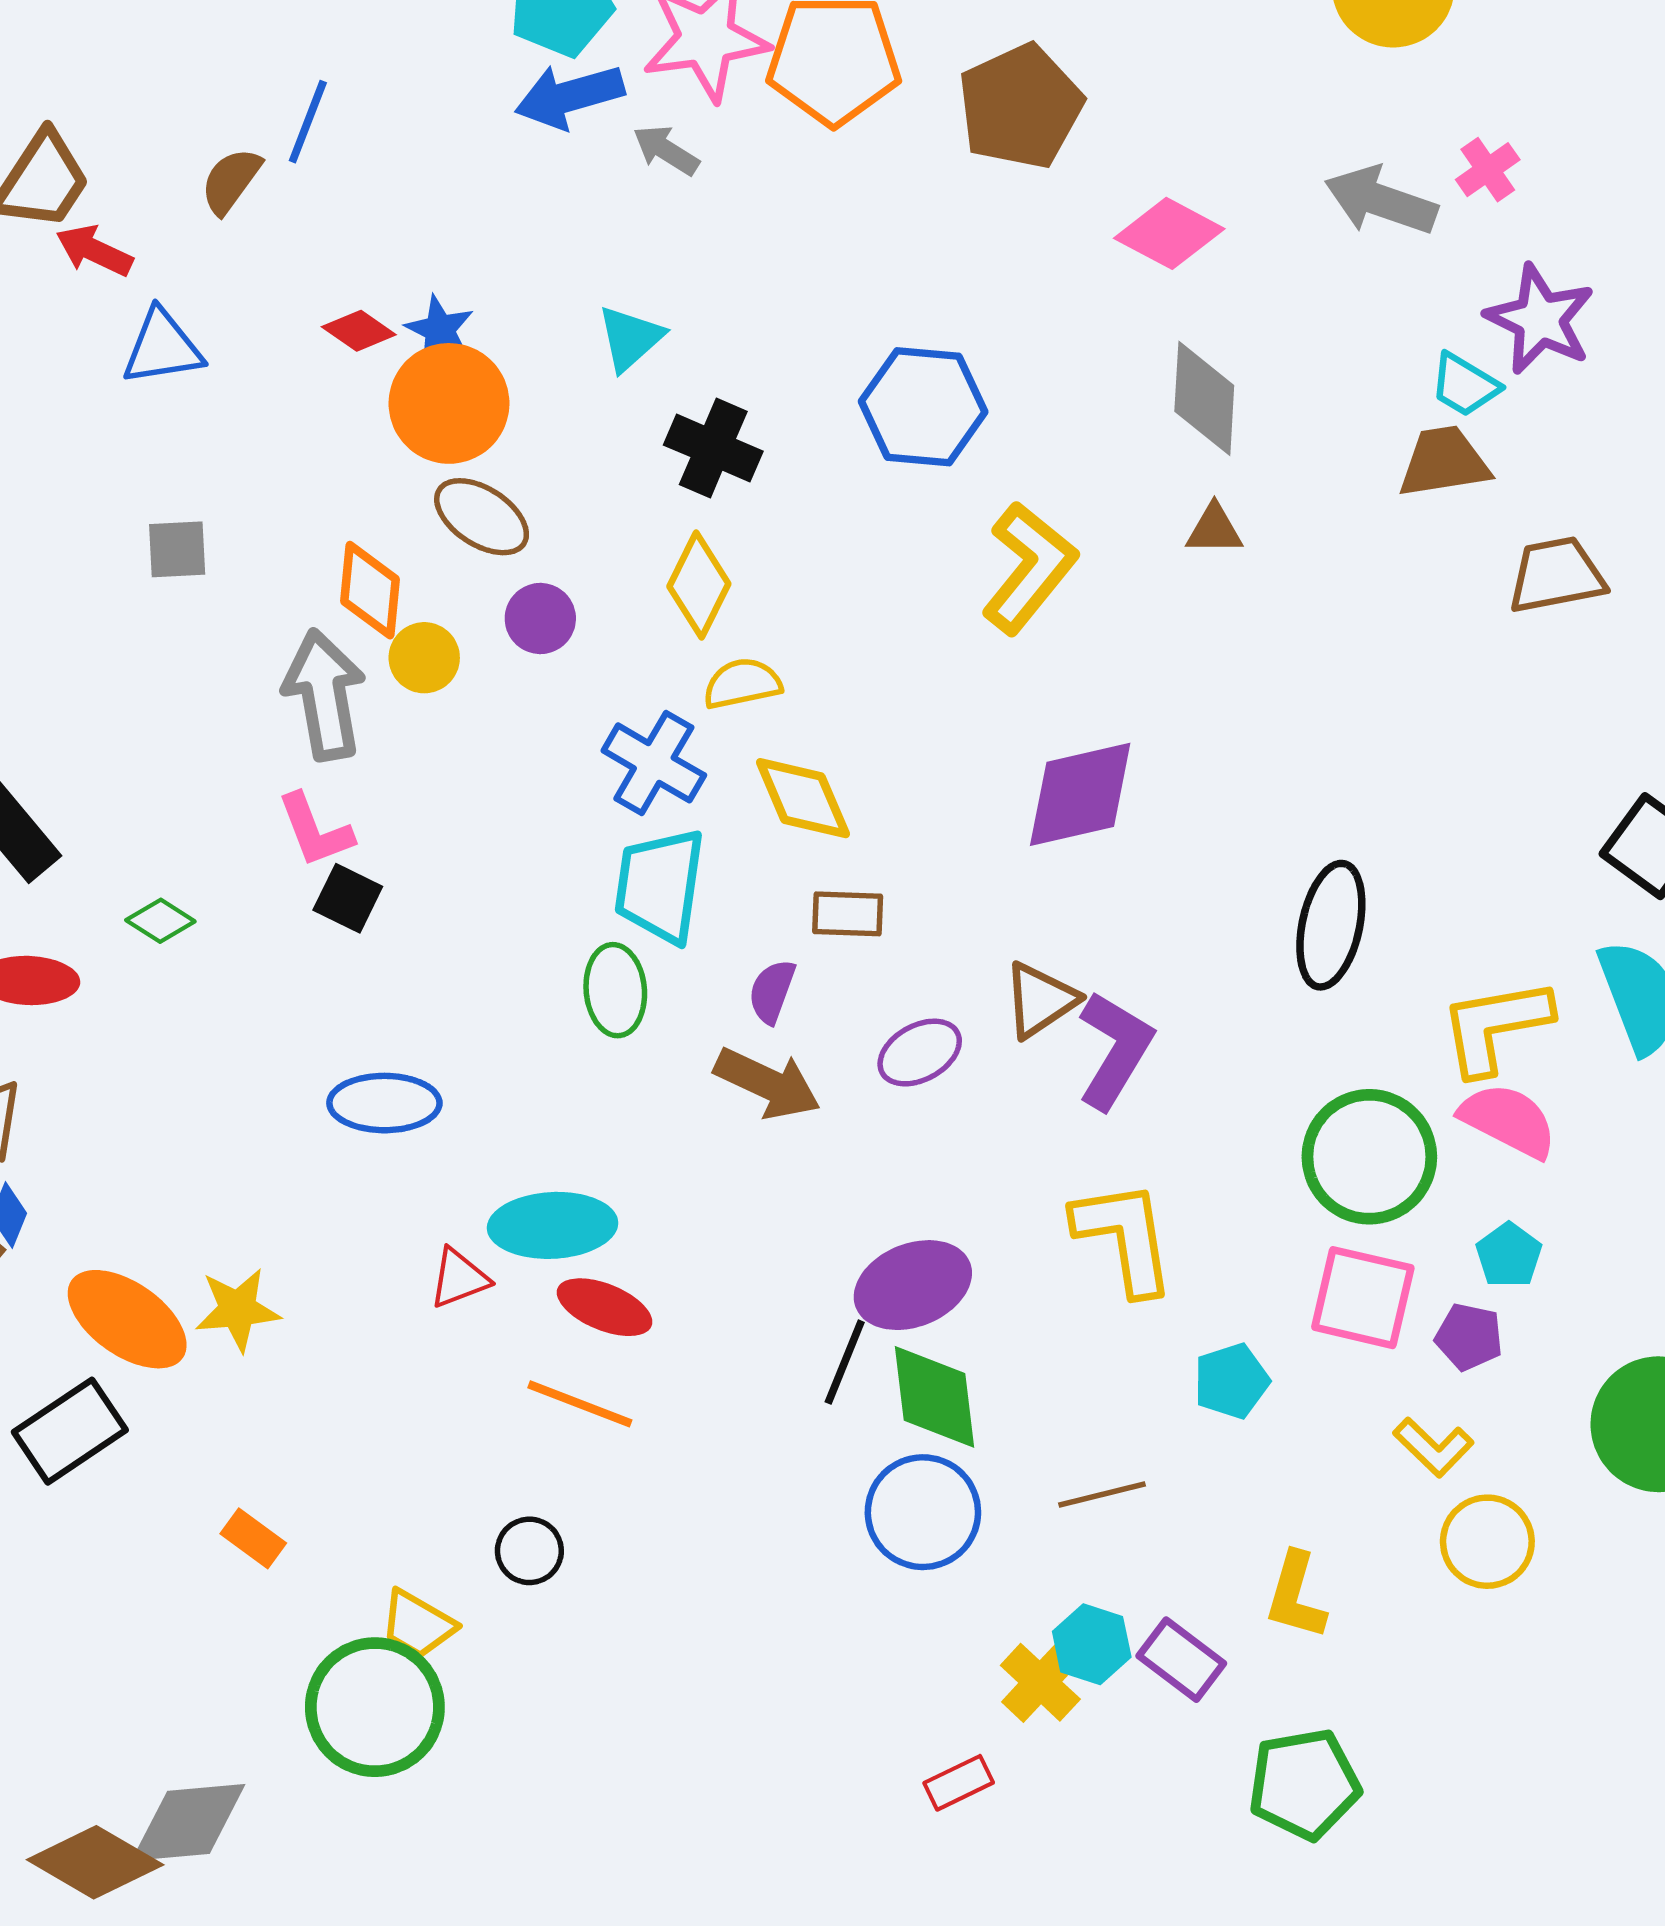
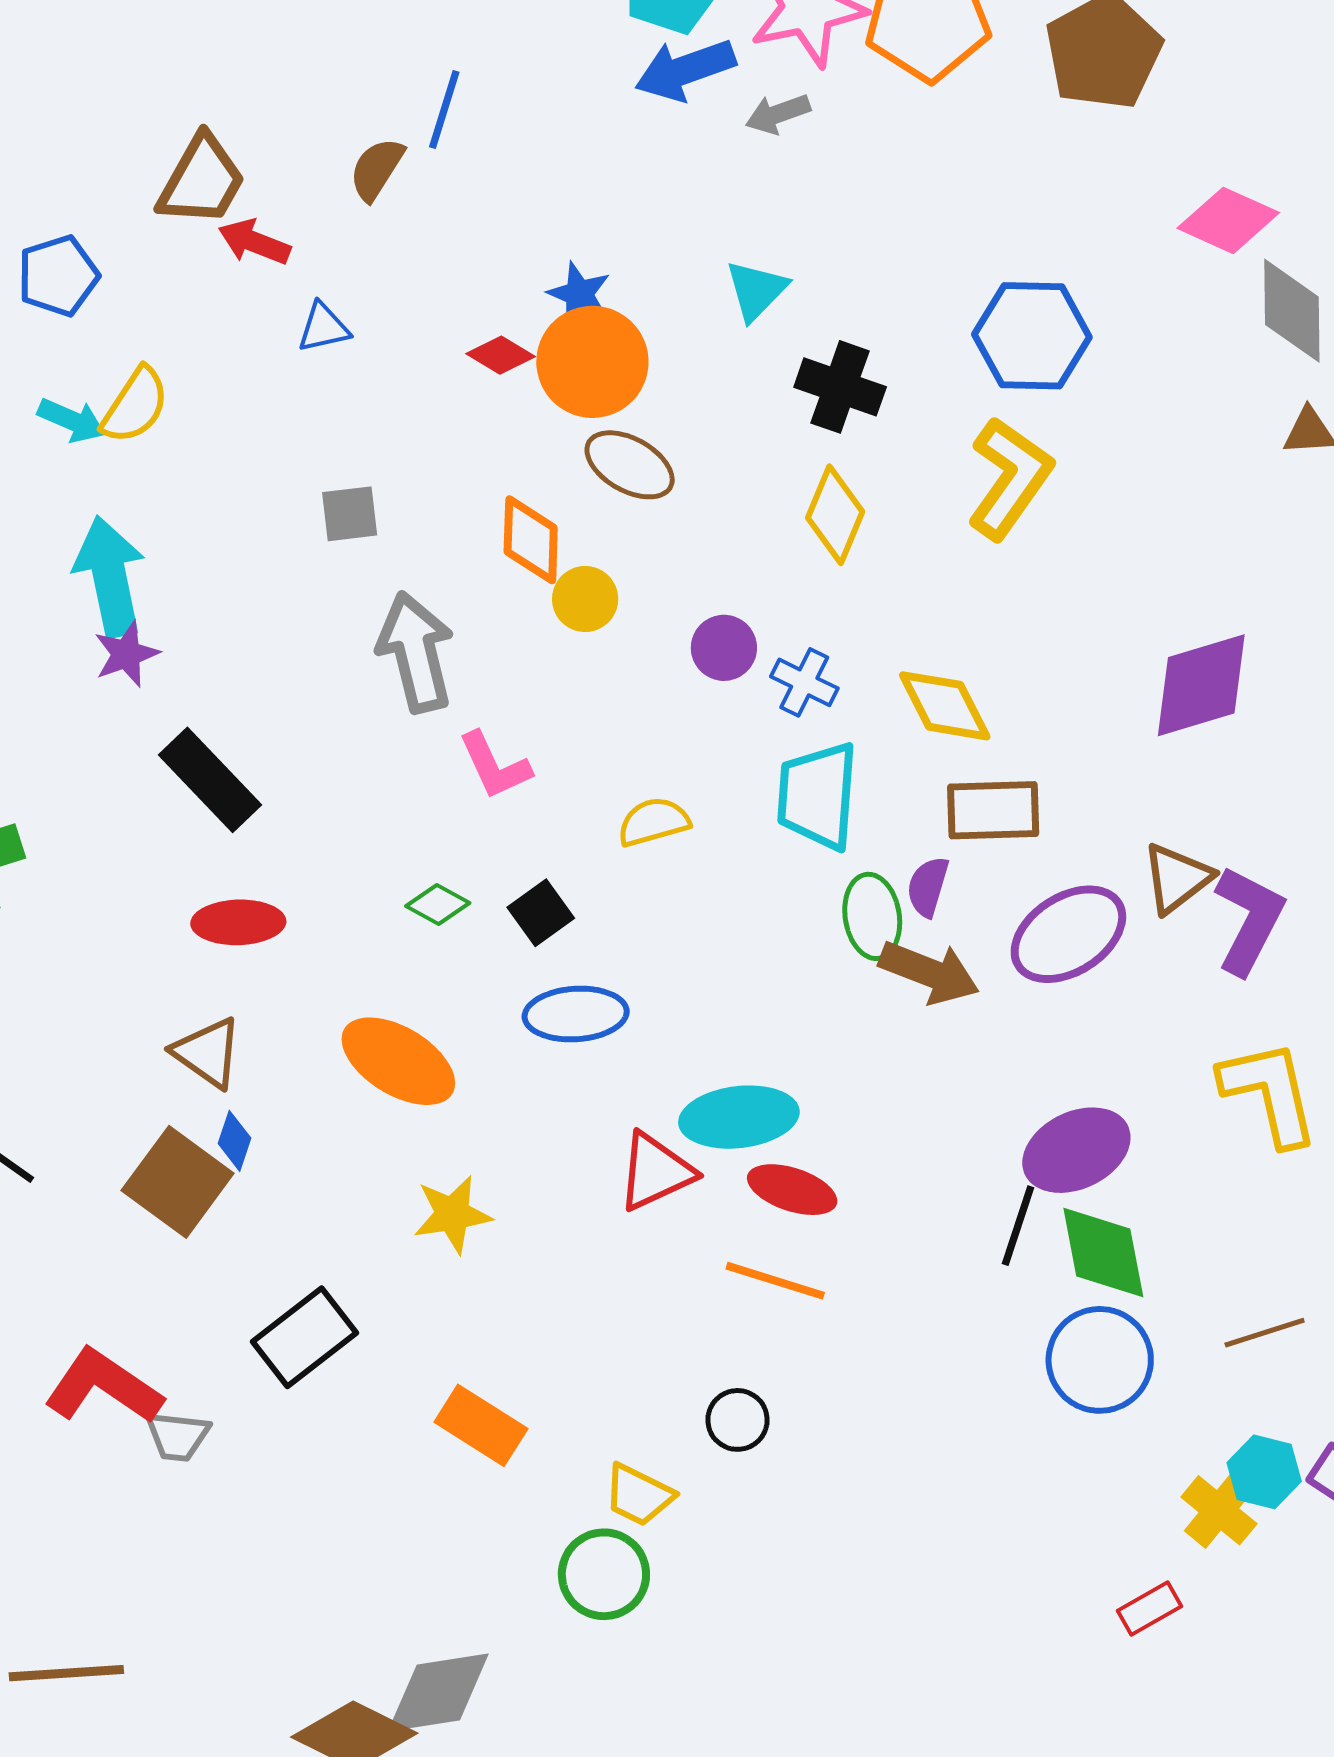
gray arrow: (666, 150) -> (778, 114), turned -48
pink diamond: (1169, 233) -> (1228, 220), moved
red diamond: (359, 331) -> (501, 355), moved
blue triangle: (162, 347) -> (323, 328), size x0.7
yellow L-shape: (1029, 568) -> (1010, 478), moved
purple circle: (540, 619) -> (724, 648), moved
yellow semicircle: (742, 684) -> (654, 822), moved
gray arrow: (324, 695) -> (416, 652), moved
blue cross: (654, 763) -> (804, 682), size x0.7
black square: (348, 898) -> (541, 913), moved, turned 32
brown rectangle: (848, 914) -> (993, 810), size x1.4
green diamond: (160, 921) -> (438, 905), moved
green ellipse: (615, 990) -> (872, 916), moved
purple ellipse: (920, 1053) -> (1068, 934), size x1.5
red triangle: (459, 1278) -> (655, 1172), size x1.4
orange ellipse: (127, 1319) -> (398, 1061), moved
orange rectangle: (253, 1538) -> (481, 1425), size x1.5
green circle: (375, 1707) -> (604, 1574), size x0.7

